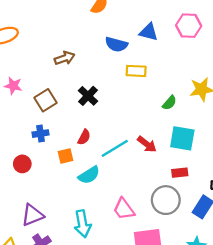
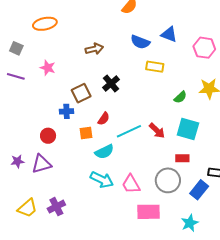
pink hexagon: (189, 26) -> (204, 48), moved
brown square: (45, 100) -> (81, 93), moved
purple triangle: (32, 215) -> (42, 164), moved
cyan arrow: (83, 224) -> (102, 180), moved, turned -60

